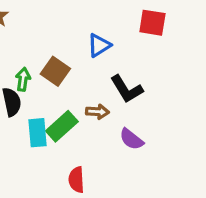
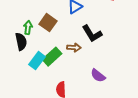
cyan rectangle: (38, 133) -> (37, 61), turned 42
purple semicircle: (131, 139) -> (98, 76), moved

